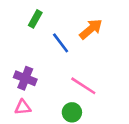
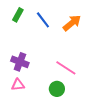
green rectangle: (35, 19) -> (18, 15), moved
blue line: (61, 43) -> (43, 20), moved

